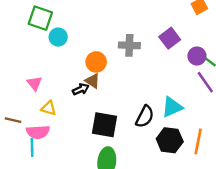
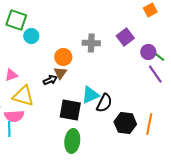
brown triangle: (93, 81) -> (60, 73), turned 32
pink triangle: (34, 83) -> (11, 75), turned 48
cyan triangle: (172, 107) -> (90, 95), moved
yellow triangle: (49, 108) -> (23, 96), size x1.6

